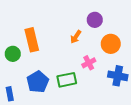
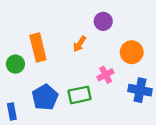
purple circle: (95, 20) -> (103, 21), moved
orange arrow: (76, 37) -> (79, 44), moved

